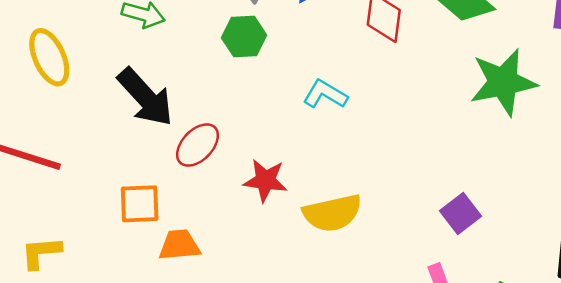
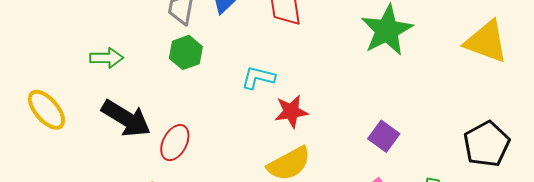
red star: (265, 180) -> (291, 112), moved

